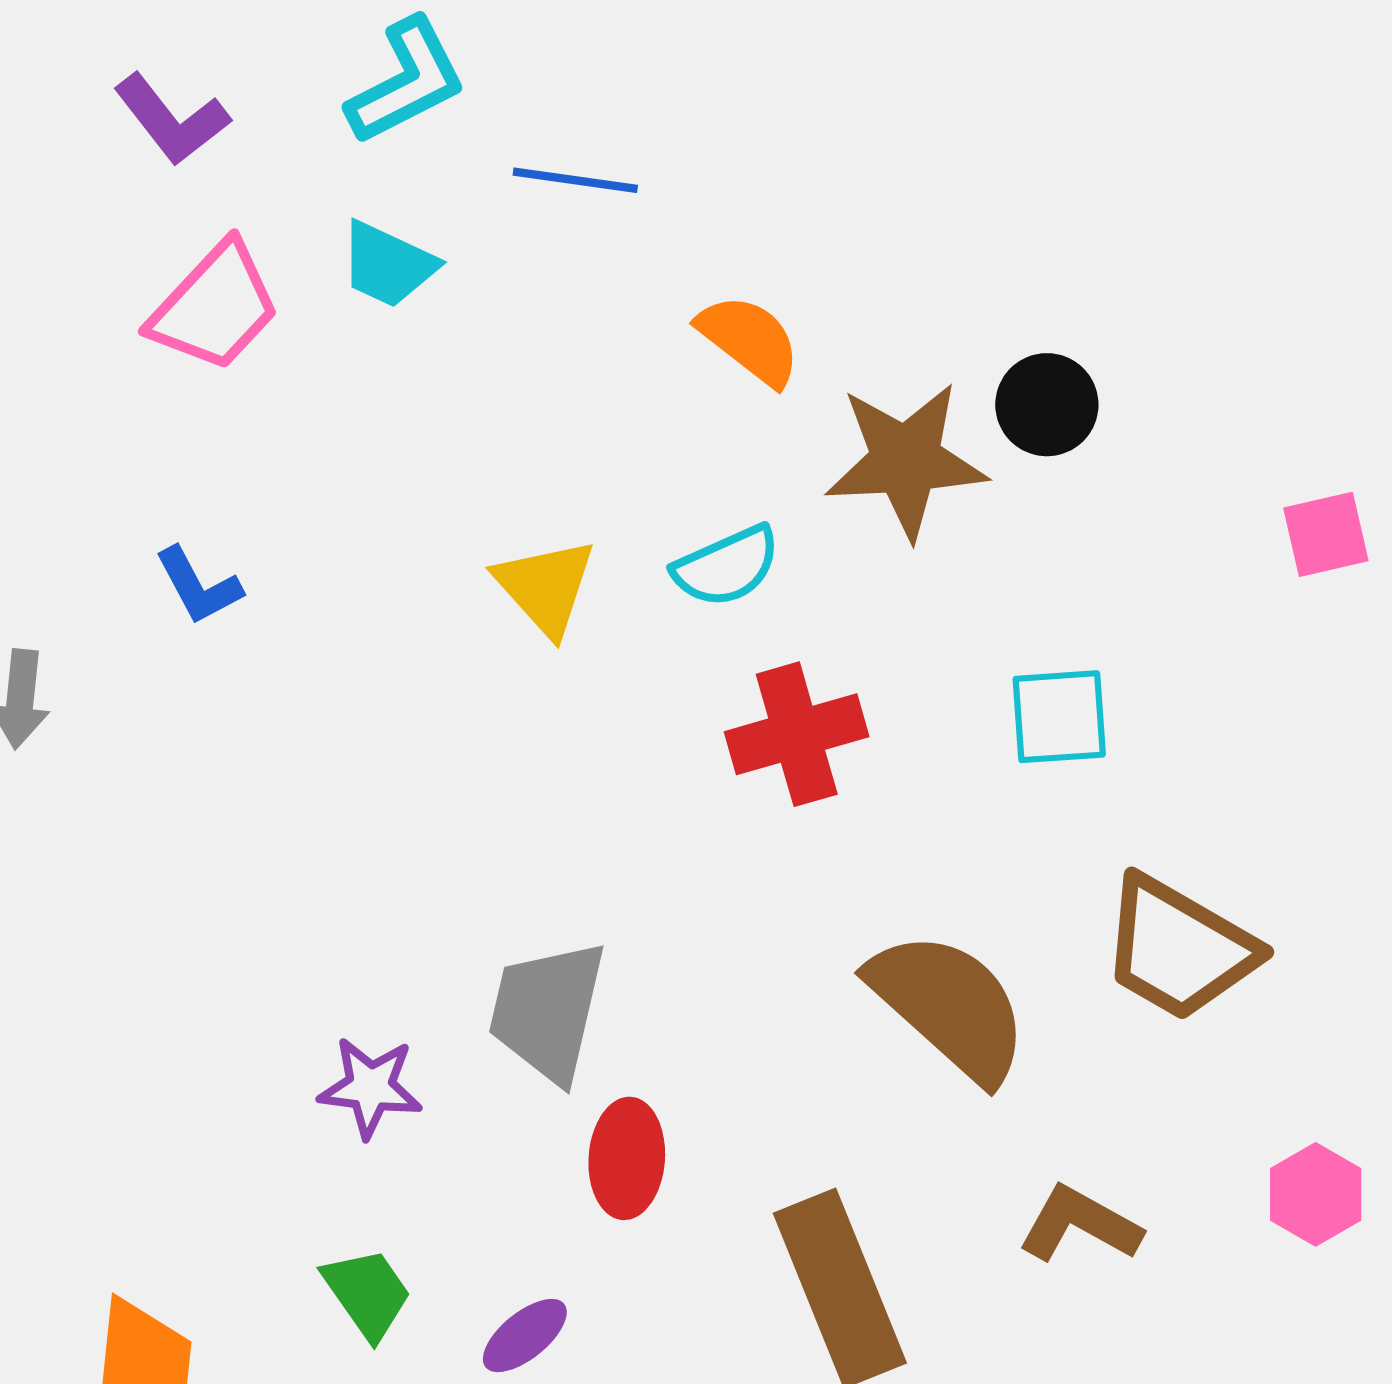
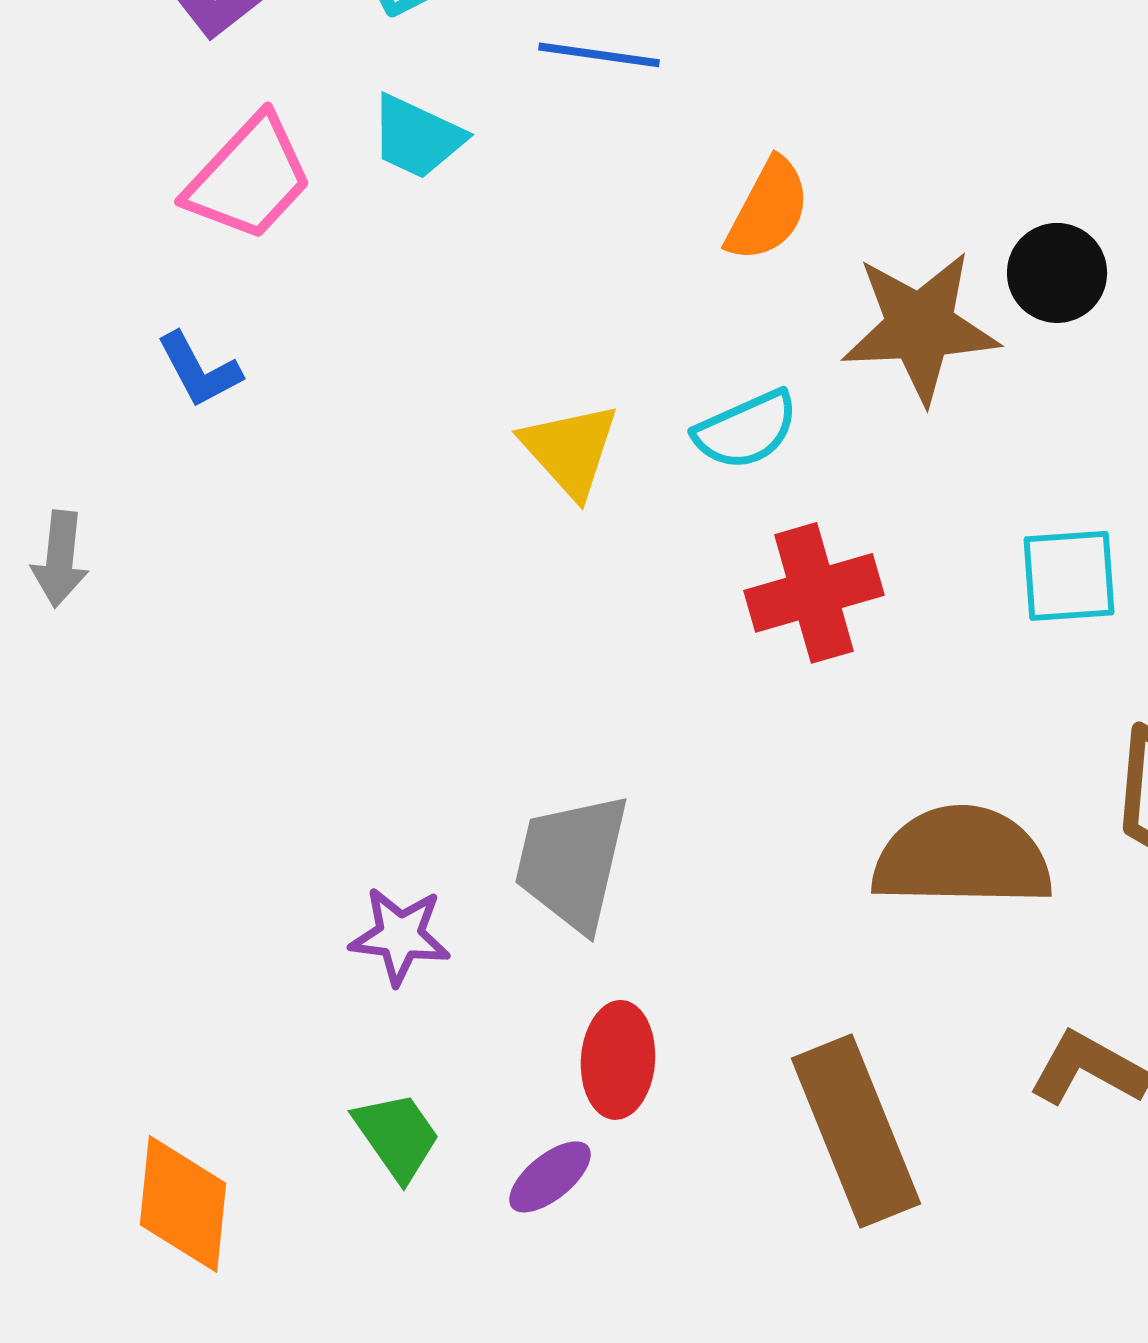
orange semicircle: (749, 340) -> (768, 210), turned 80
blue L-shape: (198, 586) -> (199, 370), moved
brown semicircle: (949, 1006) -> (962, 857), turned -41
red ellipse: (627, 1158) -> (618, 1060), moved

